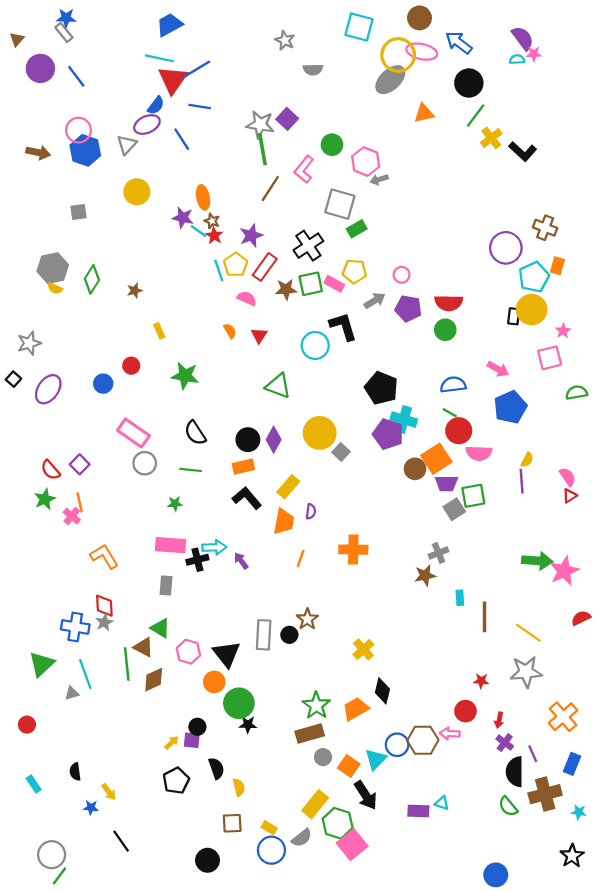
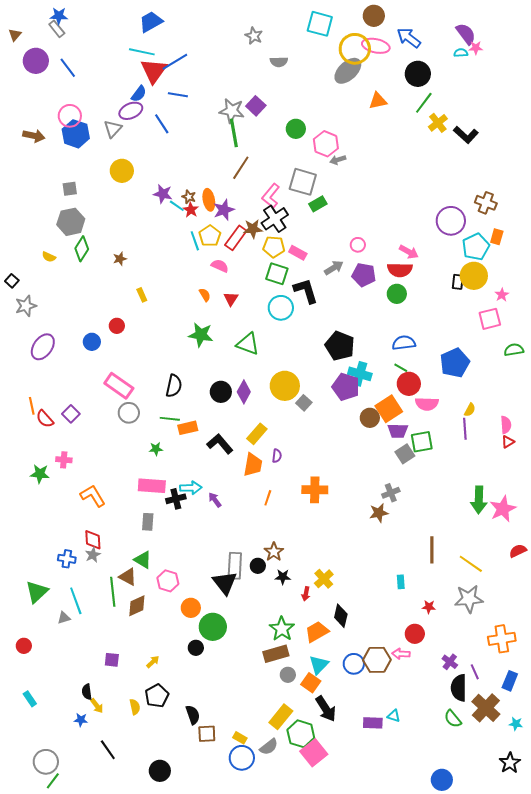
pink L-shape: (304, 169) -> (271, 196), moved
orange ellipse: (203, 197) -> (209, 200), moved
gray hexagon: (53, 268) -> (71, 222), moved
yellow pentagon: (354, 271) -> (274, 247), moved
green square: (311, 284) -> (277, 274), moved, turned 30
brown star: (286, 289) -> (253, 229), moved
pink arrow: (498, 369) -> (409, 252), moved
green star: (185, 376) -> (201, 335), moved
black square: (13, 379) -> (12, 281), moved
black semicircle: (195, 433) -> (174, 386), turned -135
orange rectangle: (243, 467) -> (188, 428), moved
pink semicircle: (568, 477) -> (506, 425), turned 30
green star: (45, 499) -> (40, 474), moved, turned 30
orange line: (80, 502) -> (32, 406), moved
pink cross: (72, 516) -> (64, 460), turned -35
green arrow: (537, 561) -> (479, 500), turned 88
cyan rectangle: (460, 598) -> (401, 582), moved
blue cross: (75, 627) -> (67, 559), size x0.7
black triangle: (227, 654) -> (225, 583), moved
orange cross: (563, 717) -> (502, 639), turned 32
red arrow: (499, 720) -> (306, 594), moved
black star: (248, 725) -> (283, 577), moved
black circle: (197, 727) -> (196, 648), moved
purple square: (192, 740) -> (112, 660), moved
cyan triangle: (376, 759) -> (319, 665), moved
black semicircle: (216, 768) -> (193, 715), moved
black semicircle: (75, 772) -> (87, 692), moved
yellow semicircle: (239, 787) -> (135, 707), moved
brown cross: (545, 794) -> (486, 708), turned -32
black circle: (207, 860) -> (160, 771), moved

